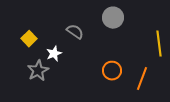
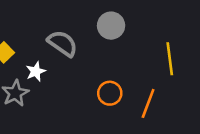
gray semicircle: (75, 32) -> (63, 43), size x1.4

